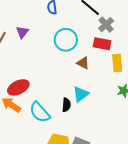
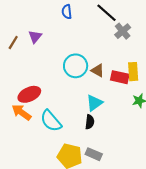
cyan circle: (66, 40) -> (76, 66), moved
red rectangle: (102, 44) -> (120, 77), moved
black semicircle: (66, 105) -> (90, 122), moved

